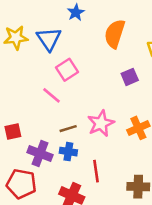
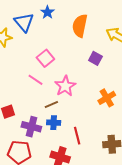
blue triangle: (49, 39) -> (24, 22), moved
purple square: (130, 77) -> (95, 58), turned -32
pink star: (101, 123) -> (65, 86), moved

